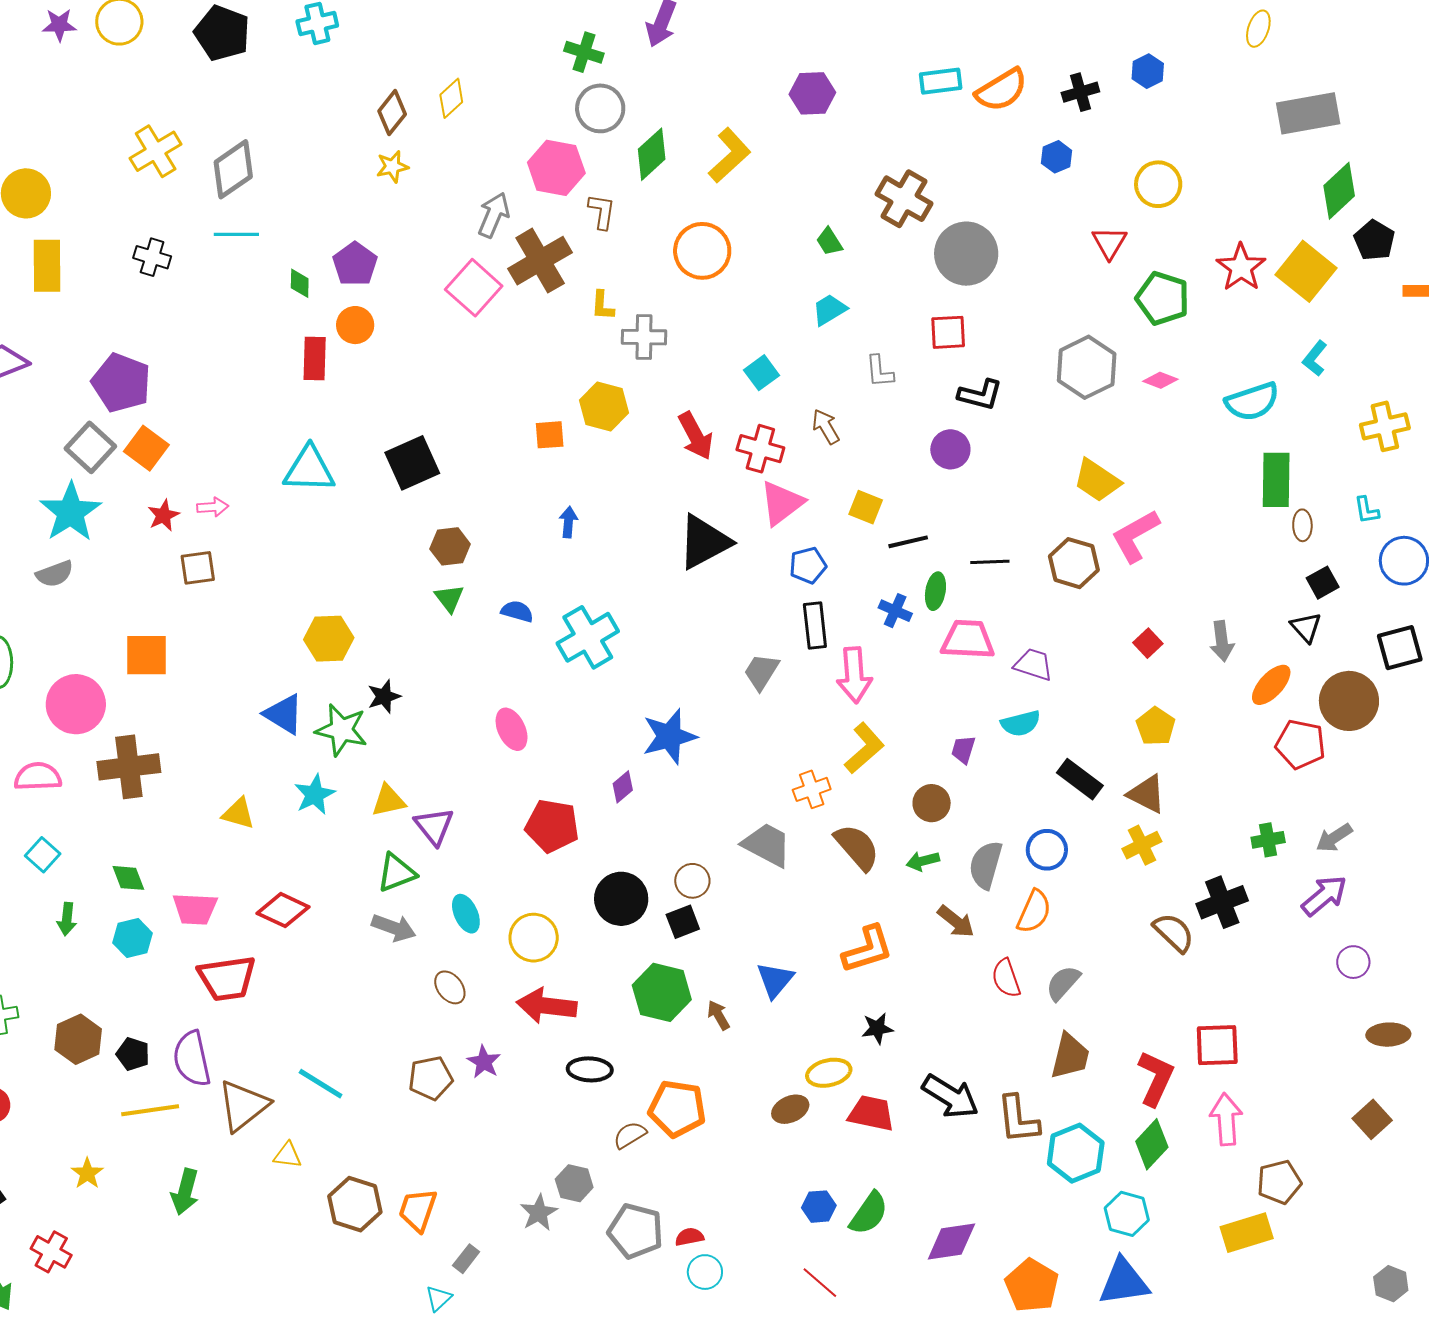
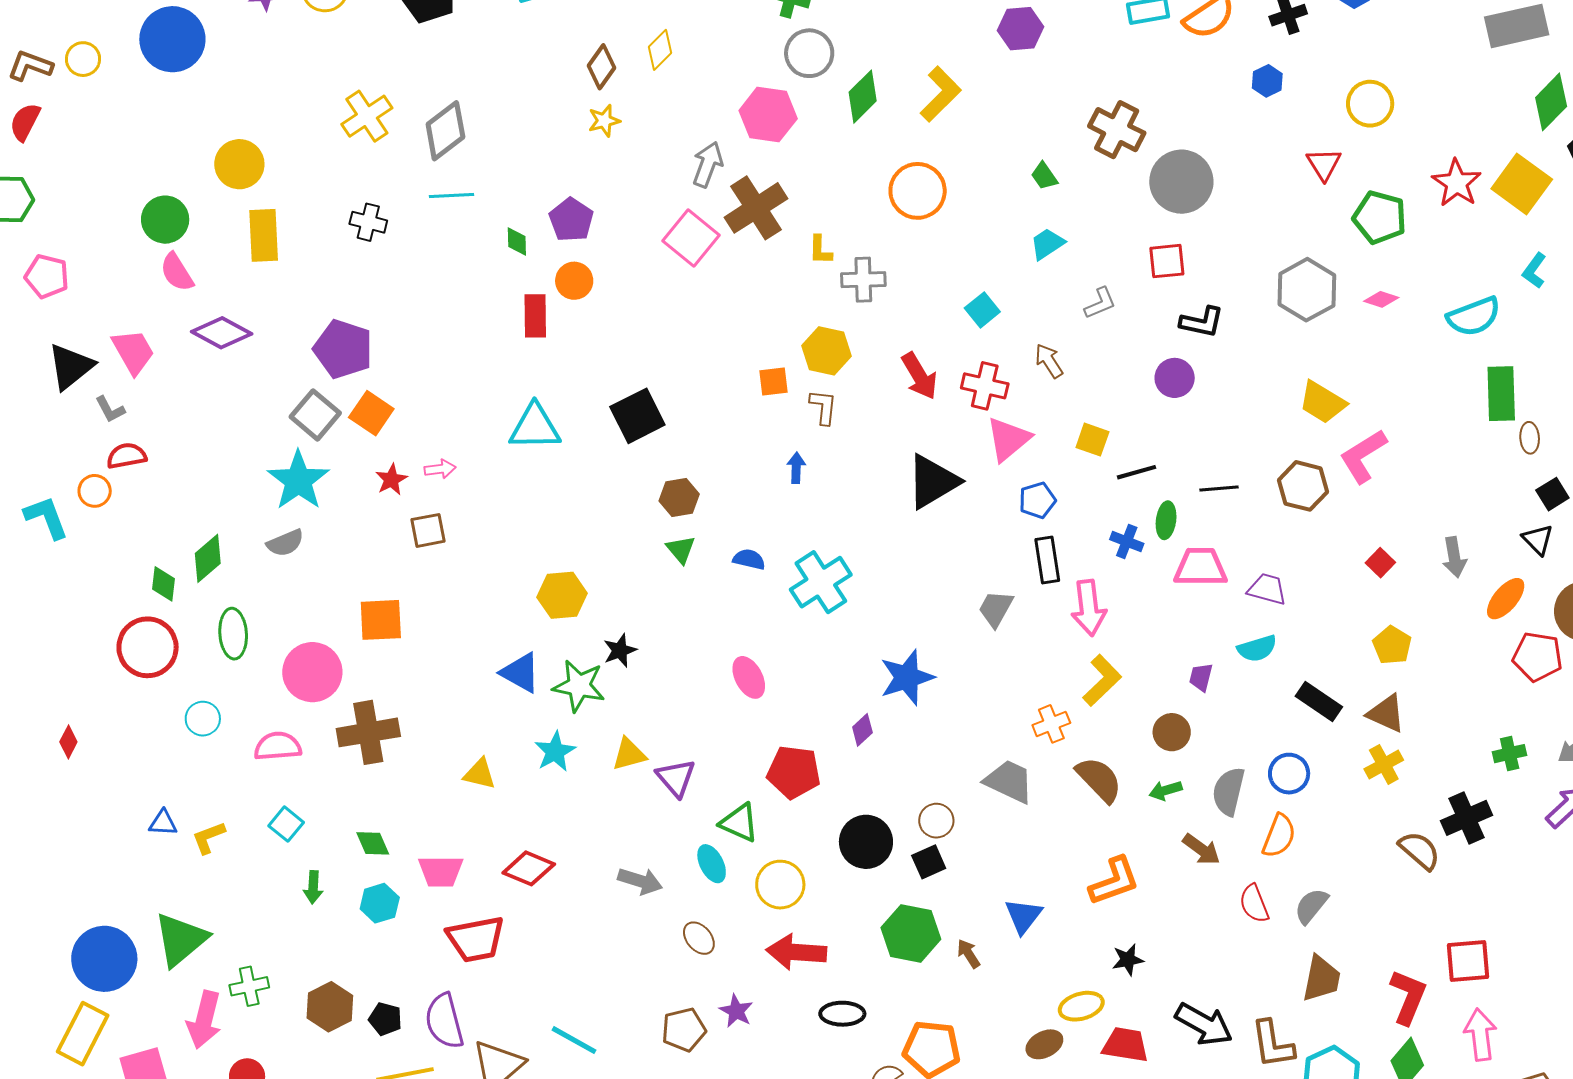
brown L-shape: (602, 211) -> (823, 407), moved
gray L-shape: (880, 371) -> (1100, 303), turned -105
green triangle: (396, 873) -> (739, 823), moved, turned 48

